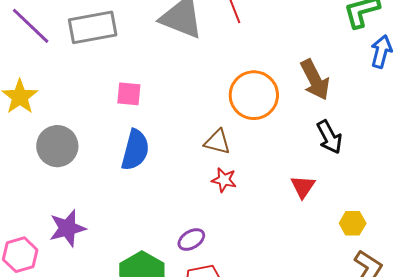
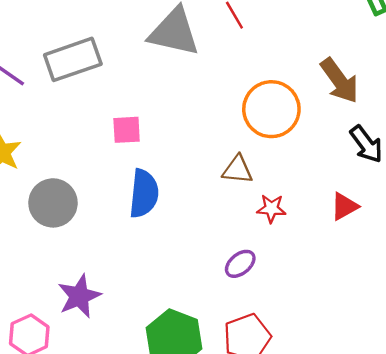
red star: (224, 180) -> (271, 209), moved
red triangle: (303, 187) -> (344, 206), turned 36
purple ellipse: (191, 240) -> (240, 264), moved

